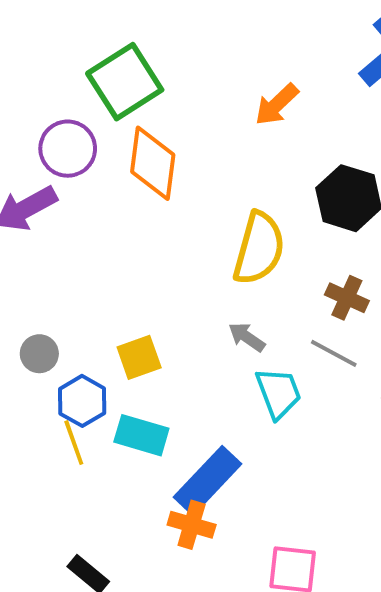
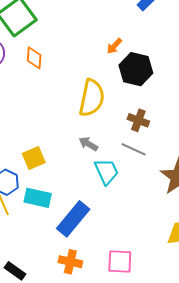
orange arrow: (277, 104) -> (114, 46), moved, size x0.7
orange diamond: (153, 163) -> (34, 58), size x0.6
orange cross: (192, 525) -> (70, 262), moved

